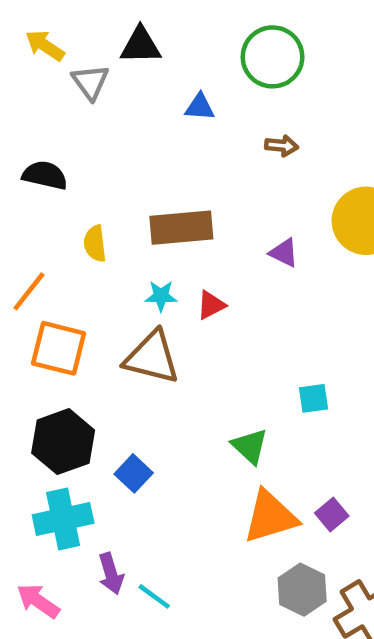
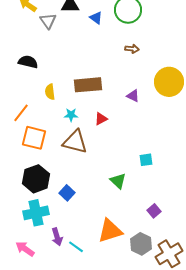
blue triangle: (200, 107) -> (96, 18), moved, turned 32
cyan star: (161, 296) -> (71, 115), moved
orange triangle: (270, 517) -> (110, 231), moved

